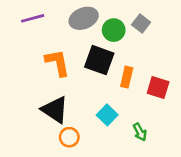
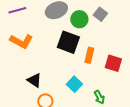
orange L-shape: (57, 63) -> (21, 41), moved, turned 130
black triangle: (55, 110) -> (34, 80), size x0.7

